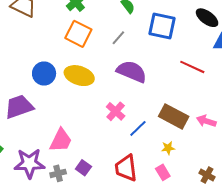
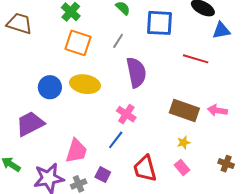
purple semicircle: (132, 72) -> (136, 72), turned 64
blue line: (138, 128) -> (116, 140), moved

